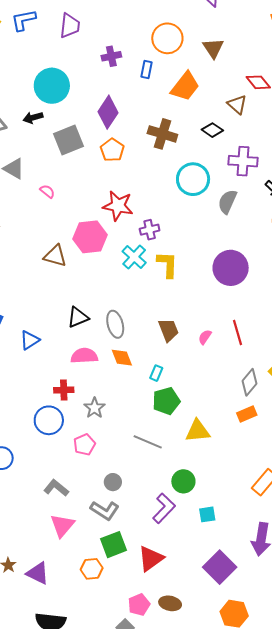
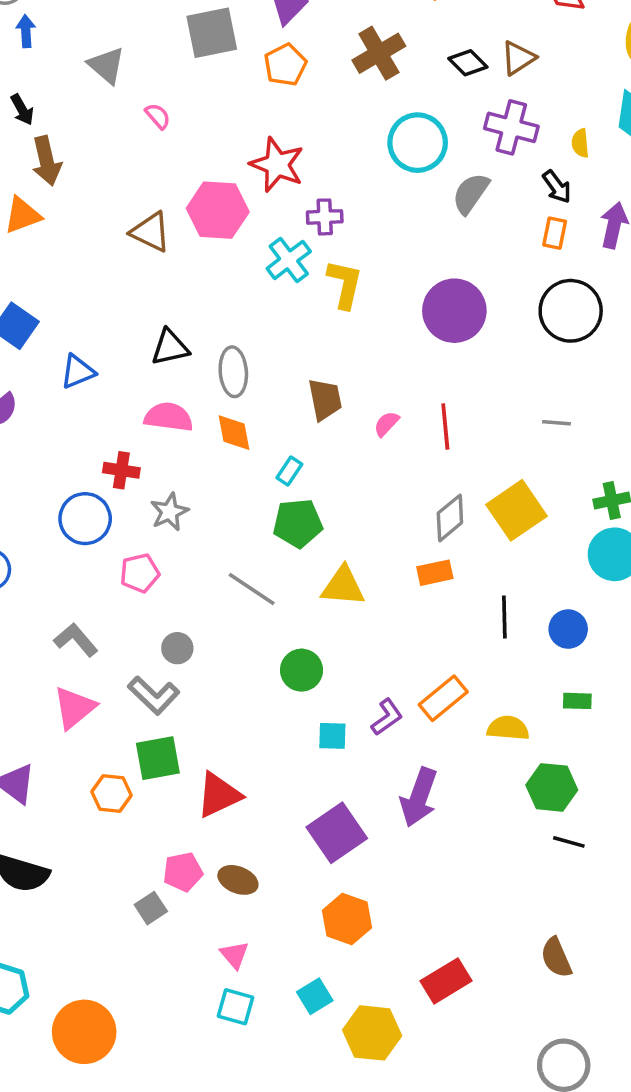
brown triangle: (237, 104) -> (518, 58), moved, turned 35
brown cross: (162, 134) -> (379, 53), turned 32
purple L-shape: (164, 508) -> (387, 717), moved, size x0.7

